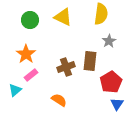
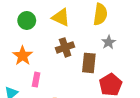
brown cross: (66, 67) -> (65, 47), moved
pink rectangle: (31, 75) -> (36, 80), moved, turned -40

